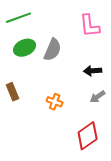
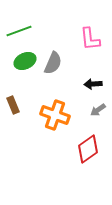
orange cross: (55, 102) -> (55, 115), size x1.8

